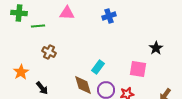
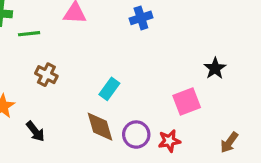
cyan rectangle: (98, 67) -> (109, 89), moved
pink square: (138, 69) -> (187, 101), turned -30

